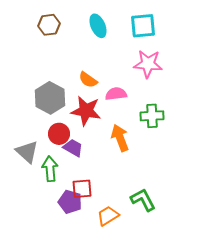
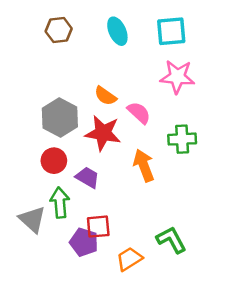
pink semicircle: (116, 94) -> (139, 113), turned 50
red circle: (59, 134) -> (54, 161), moved
gray triangle: (27, 152) -> (32, 219), moved

